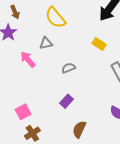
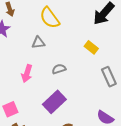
pink arrow: (28, 59) -> (27, 73), moved, turned -126
purple rectangle: (67, 101) -> (54, 102), size x1.6

